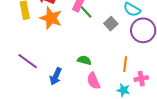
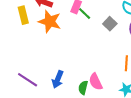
green semicircle: (84, 60) -> (83, 88), moved, turned -88
purple line: (28, 61) -> (28, 80), moved

